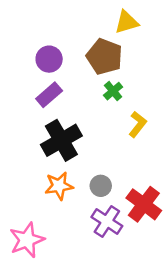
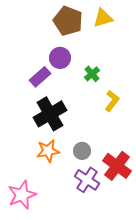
brown pentagon: (104, 57) -> (68, 21), moved
purple circle: (49, 59) -> (60, 58), moved

